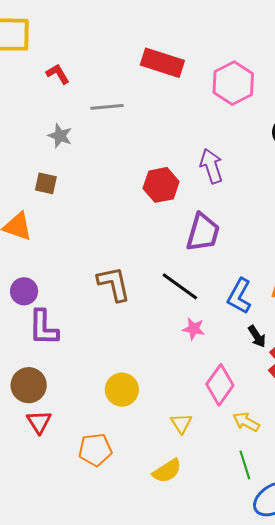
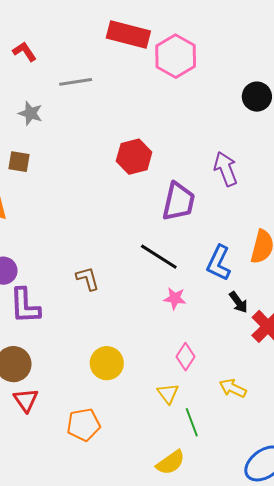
pink hexagon: (233, 83) -> (176, 56), moved
purple arrow: (211, 166) -> (226, 169), moved
brown L-shape: (114, 284) -> (88, 279), moved, size x0.7
pink diamond: (220, 385) -> (185, 357), moved, size x0.7
green line: (245, 465) -> (192, 422), moved
yellow semicircle: (167, 471) -> (171, 463), moved

